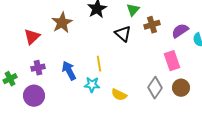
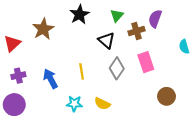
purple semicircle: (180, 31) -> (155, 19), moved, turned -36
pink rectangle: (172, 61) -> (146, 62), moved
cyan star: (92, 85) -> (74, 104), moved
gray diamond: (155, 88) -> (117, 68), moved

